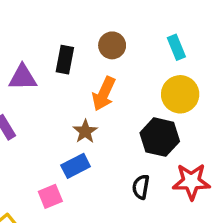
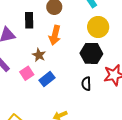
brown star: (85, 131) -> (39, 55), moved
pink square: (50, 196) -> (27, 73), moved

